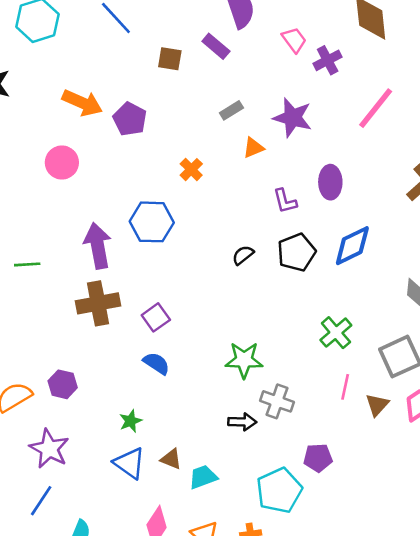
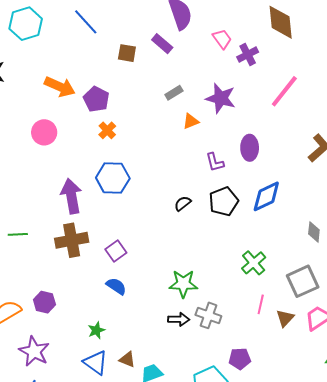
orange cross: (191, 170) -> (107, 130), moved
green line: (27, 264) -> (18, 234), moved
black arrow: (242, 422) -> (179, 319), moved

